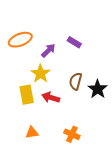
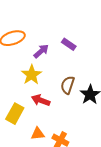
yellow rectangle: (27, 95) -> (15, 114), moved, turned 36
orange triangle: (32, 133) -> (38, 134), moved

